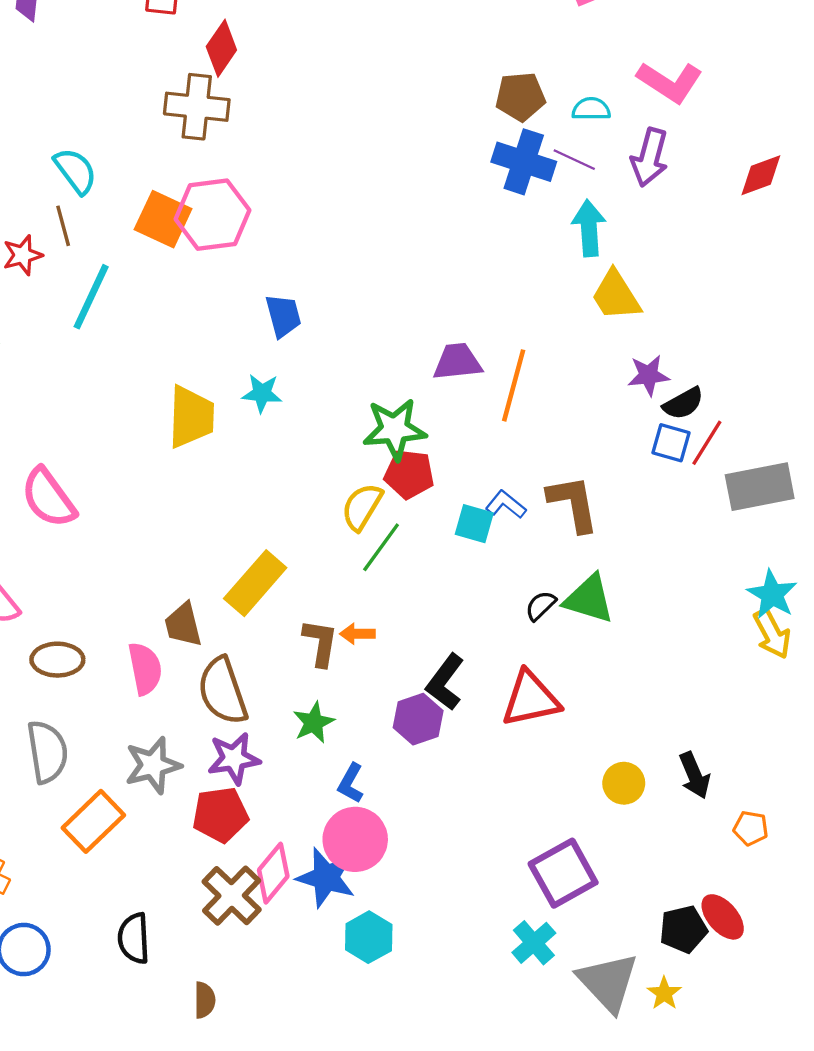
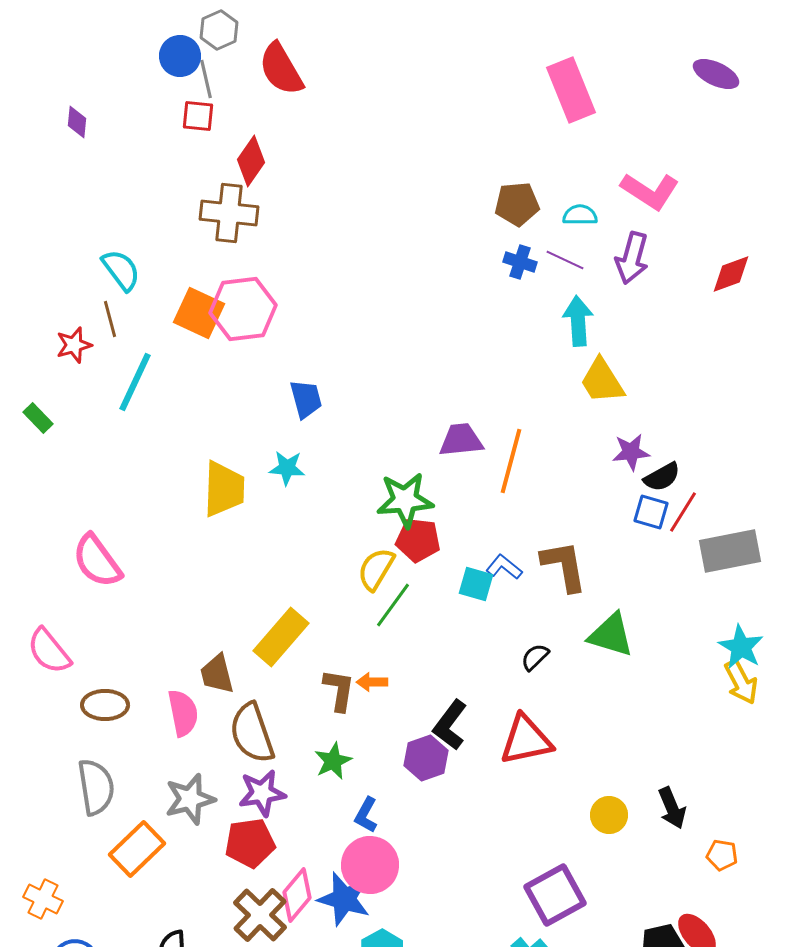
blue cross: (524, 162) -> (520, 262), size x0.6
green triangle: (589, 599) -> (611, 635), moved

